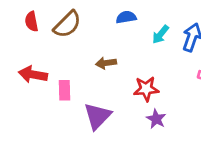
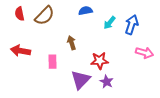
brown arrow: (106, 63) -> (72, 43), turned 80
pink rectangle: (64, 90) -> (53, 62), moved
purple triangle: (97, 116) -> (81, 80), moved

